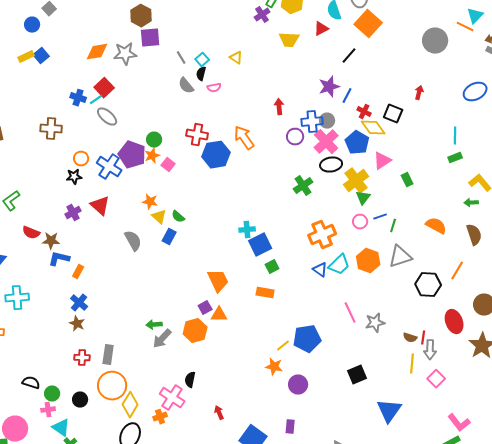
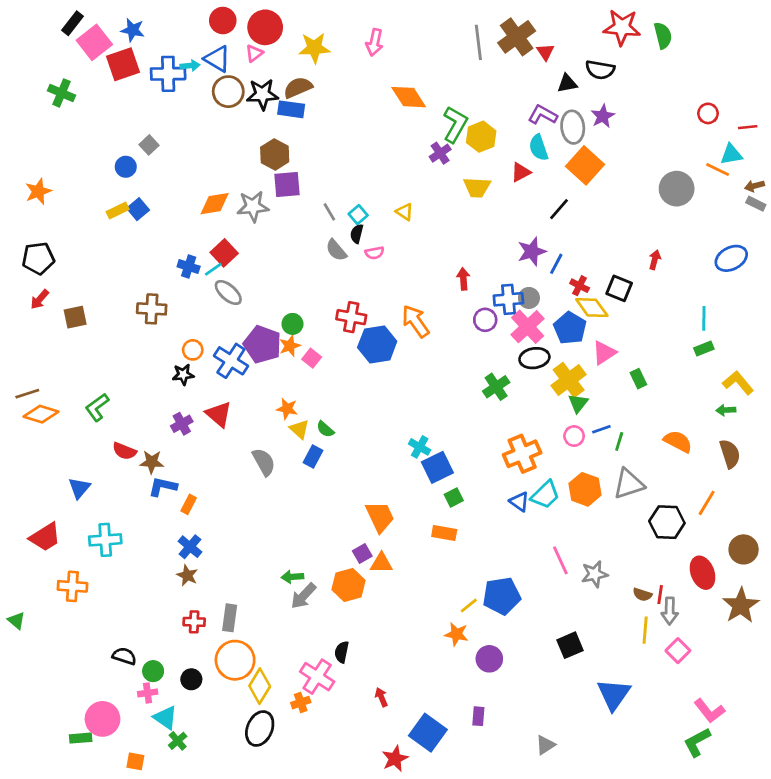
cyan triangle: (475, 16) -> (731, 154), turned 36
cyan cross: (247, 230) -> (420, 447), turned 35

